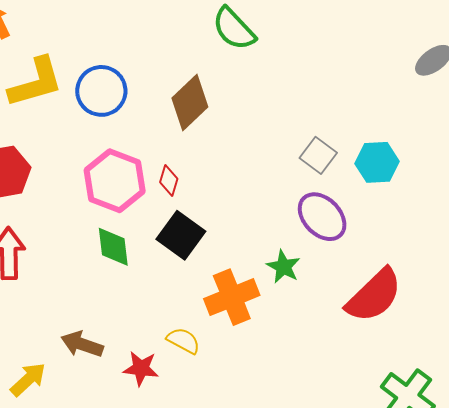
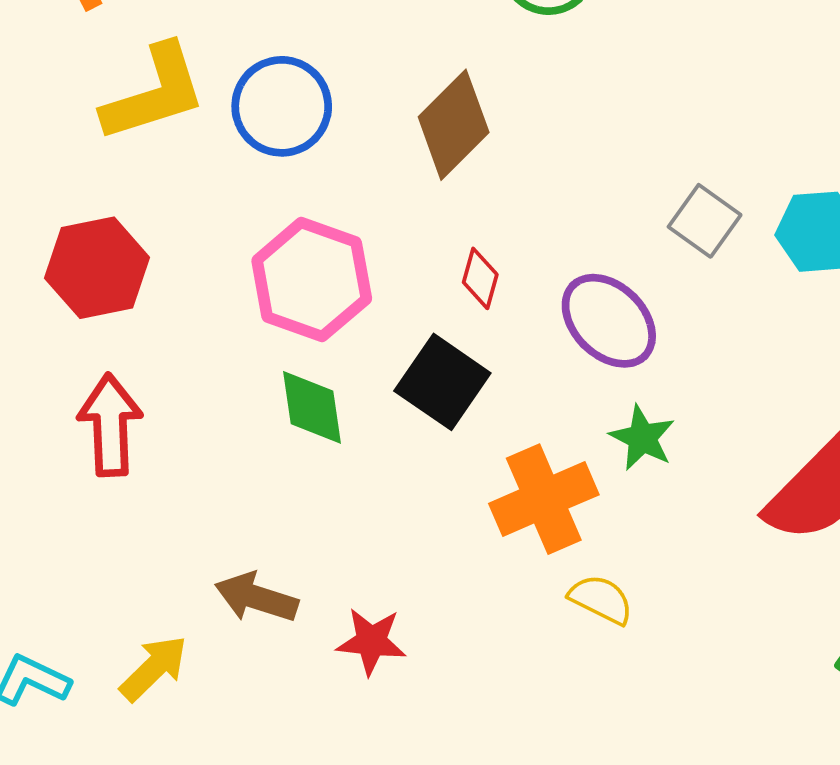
red diamond: (169, 181) -> (480, 278), moved
purple ellipse: (322, 217) -> (609, 321), moved
yellow semicircle: (183, 341) -> (601, 599), moved

